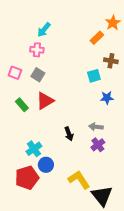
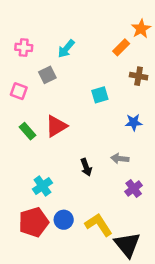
cyan arrow: (44, 30) -> (66, 49), moved
pink cross: (37, 50) -> (24, 47), moved
gray square: (38, 75) -> (47, 75), moved, turned 32
cyan square: (94, 76) -> (100, 95), moved
purple cross: (98, 145) -> (134, 188), moved
blue circle: (46, 165) -> (64, 220), moved

